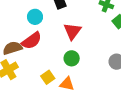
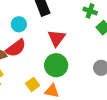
green circle: (72, 58) -> (56, 65), size x1.5

